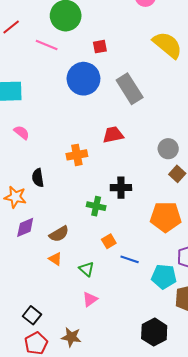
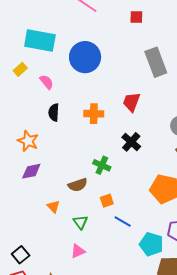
blue circle: (83, 79) -> (85, 57), moved
red trapezoid: (113, 135) -> (132, 102), turned -70
black semicircle: (38, 178) -> (54, 112), moved
black cross: (121, 188) -> (131, 142), moved, turned 30
brown semicircle: (59, 234) -> (78, 185), moved

